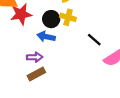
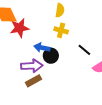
black circle: (51, 19) -> (51, 56), moved
purple arrow: (35, 57) -> (32, 66), size x1.5

